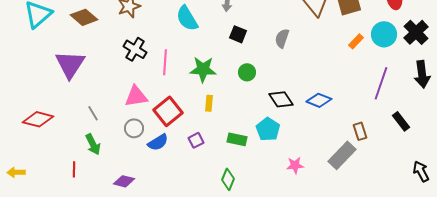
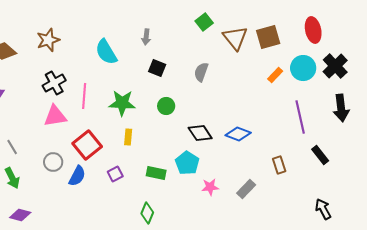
black cross: (135, 49) -> (54, 83), turned 30
purple line: (381, 83) -> (300, 117), turned -32
pink triangle: (136, 96) -> (55, 116), moved
blue semicircle: (158, 142) -> (77, 176), turned -30
gray rectangle: (342, 155) -> (246, 189), moved, size x0.7
pink star: (295, 165) -> (210, 187), moved
black arrow: (421, 171) -> (323, 209), moved
purple diamond: (124, 181) -> (20, 215), moved

